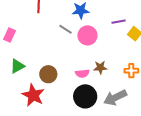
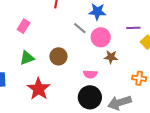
brown star: (100, 68) -> (111, 57), moved
brown circle: (48, 74) -> (58, 56), moved

